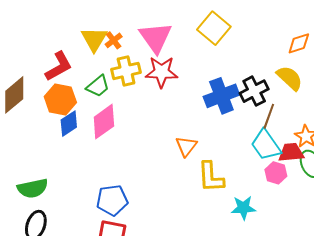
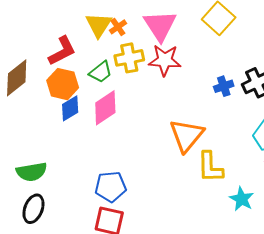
blue cross: (221, 96) -> (224, 86), size x0.6
orange triangle: (186, 146) -> (187, 135), size x1.6
cyan star: (243, 208) -> (242, 199), turned 30

